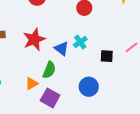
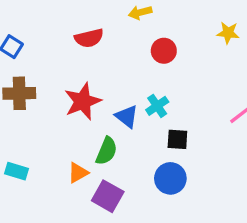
black square: (107, 56) -> (177, 139), moved

